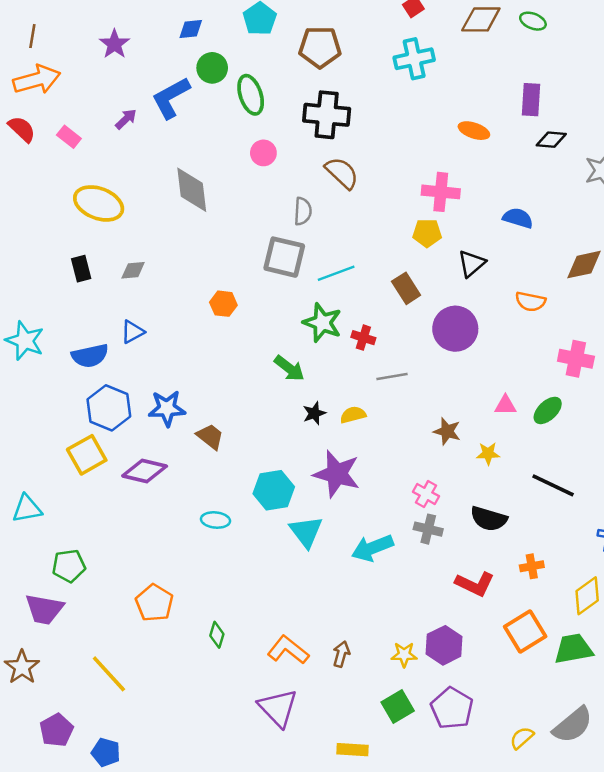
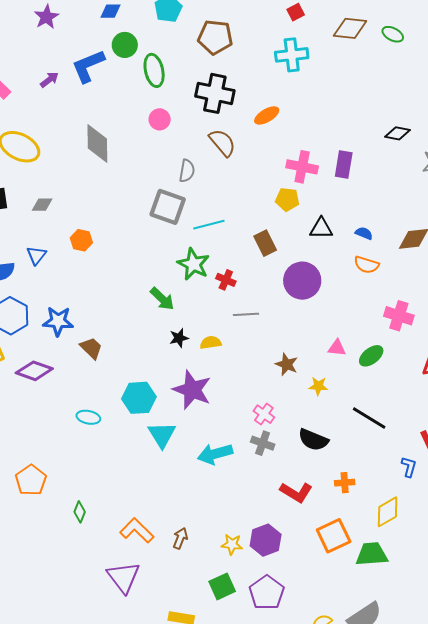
purple rectangle: (531, 100) -> (344, 165), moved
orange ellipse: (474, 131) -> (267, 115), moved, turned -55
blue semicircle: (518, 218) -> (364, 233), moved, size x0.7
black triangle: (472, 264) -> (321, 228), turned 35
orange hexagon: (223, 304) -> (81, 240), moved
blue triangle: (132, 332) -> (36, 255), turned -30

